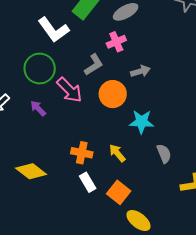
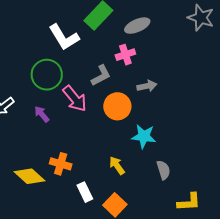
orange cross: (82, 153) -> (61, 164), moved

